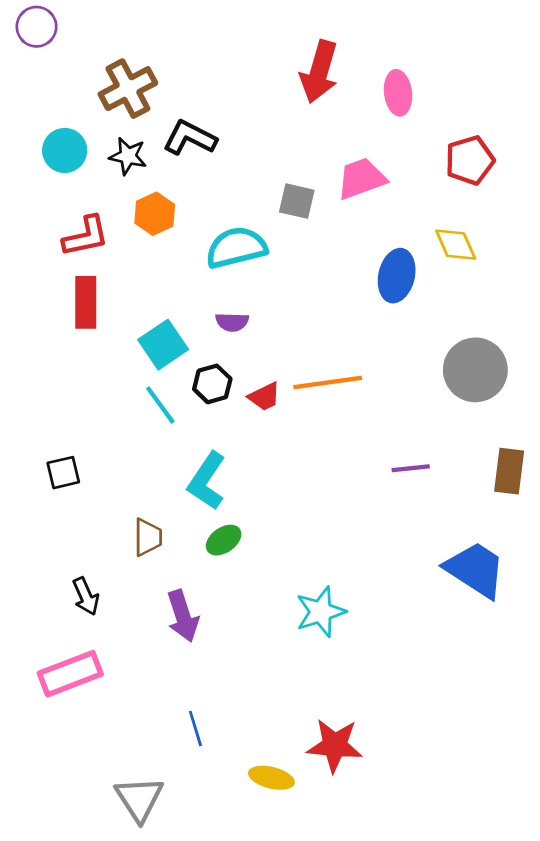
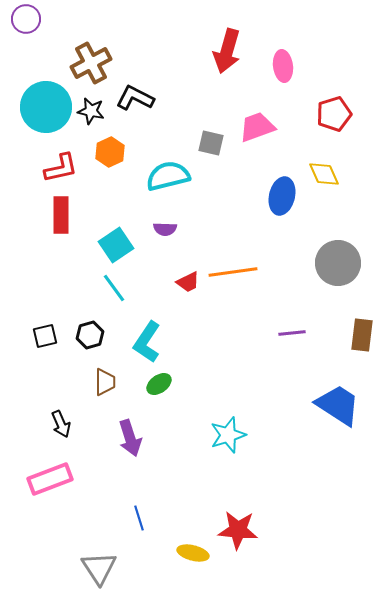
cyan circle: (65, 150) -> (46, 107), size x1.6
black hexagon: (212, 384) -> (90, 335), moved

